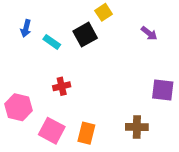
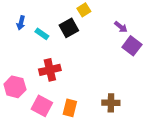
red cross: (62, 86) -> (50, 70), size x1.5
purple square: (163, 90) -> (132, 46), moved, turned 30

